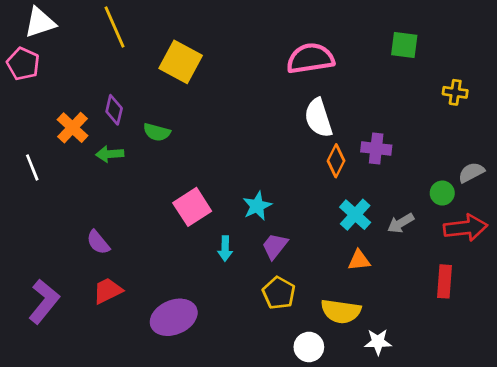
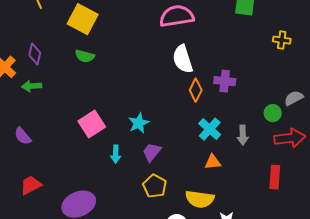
green semicircle: (157, 132) -> (85, 56), moved
gray arrow: (401, 223) -> (243, 135), turned -60
purple semicircle: (98, 242) -> (23, 136), moved

